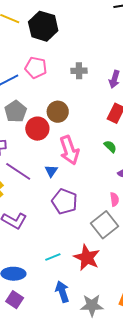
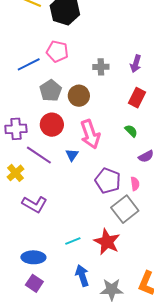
gray cross: (79, 71) -> (101, 67), moved
gray pentagon: (16, 111) -> (51, 91), moved
red circle: (37, 129) -> (52, 125), moved
purple pentagon: (64, 201) -> (108, 181), moved

